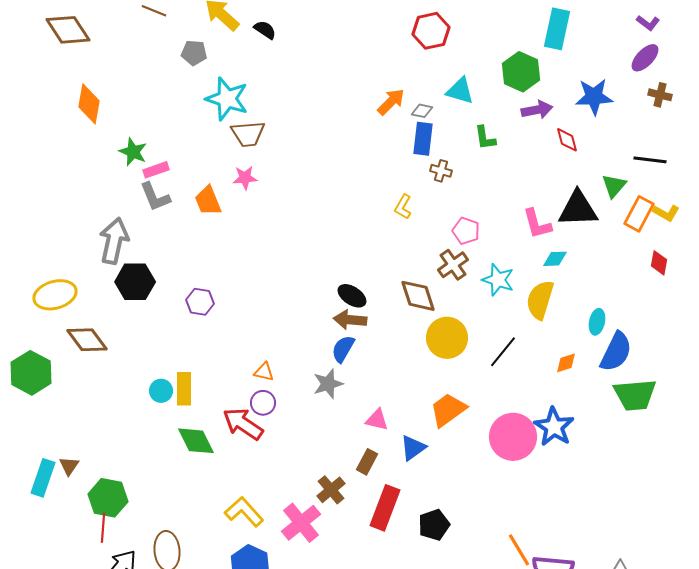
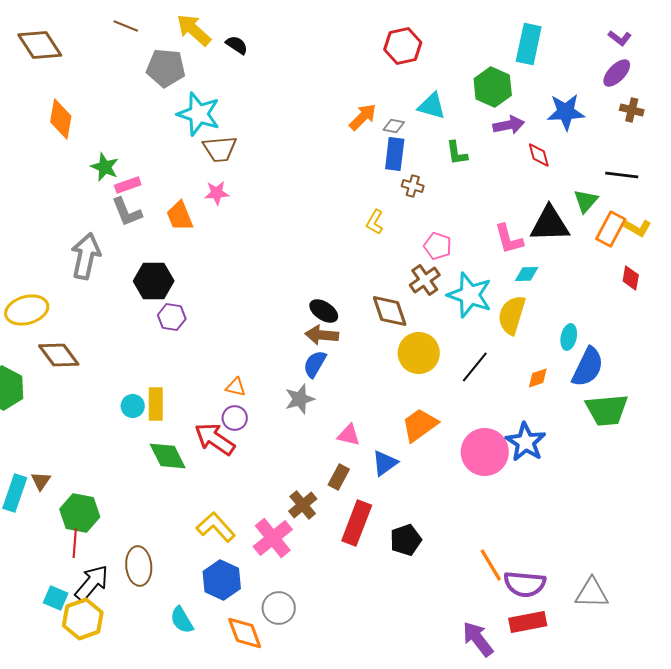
gray pentagon: (194, 53) -> (166, 68), size x1.5
cyan star: (498, 280) -> (470, 295), size x1.4
black hexagon: (135, 282) -> (154, 281), moved

